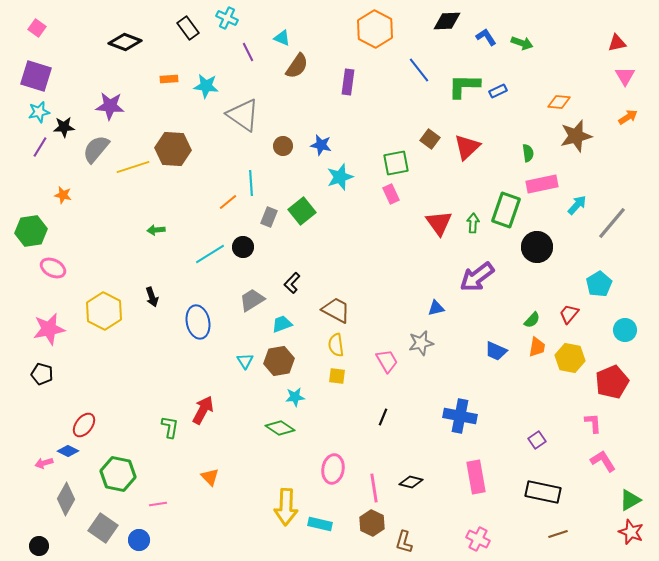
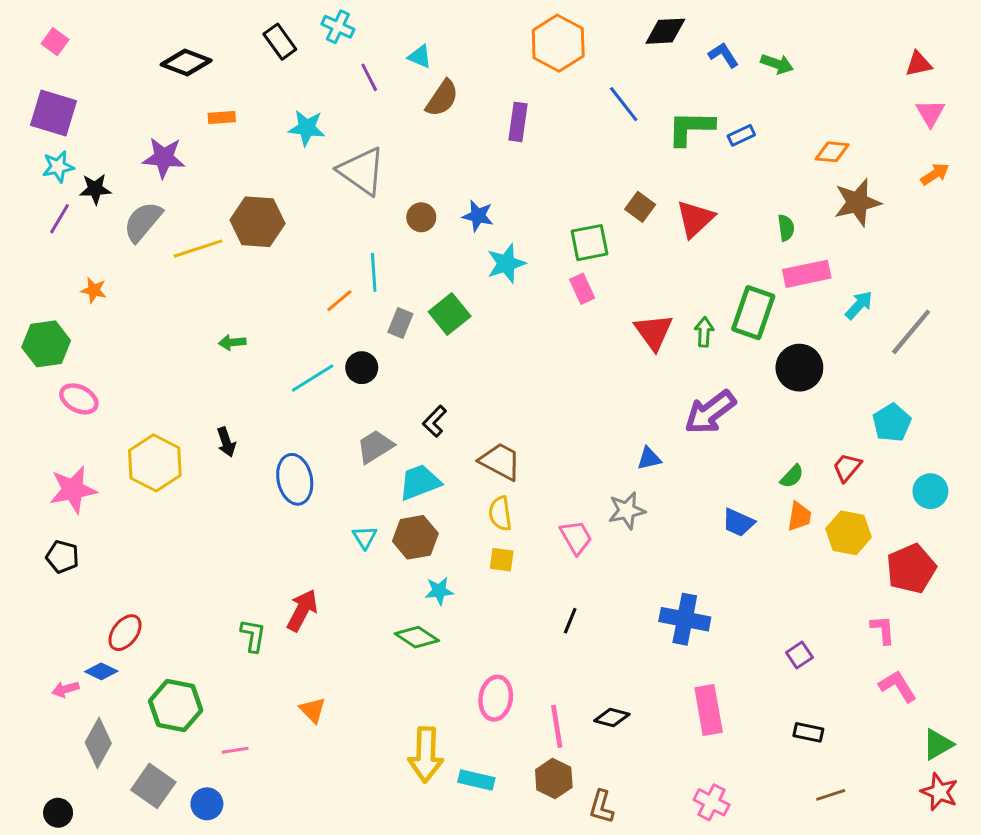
orange rectangle: (169, 79) -> (222, 118), moved
cyan trapezoid: (282, 324) -> (420, 482), size x1.4
black rectangle: (543, 492) -> (808, 732), size x0.6

